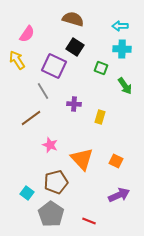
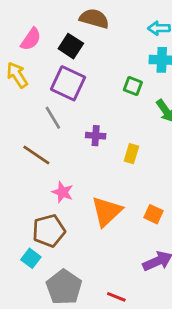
black square: (75, 47) -> (71, 46), moved
brown line: (31, 118) -> (36, 155), turned 70
orange triangle: (82, 159) -> (107, 211), turned 30
brown pentagon: (56, 182) -> (49, 231), moved

